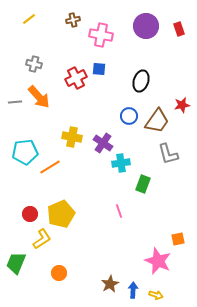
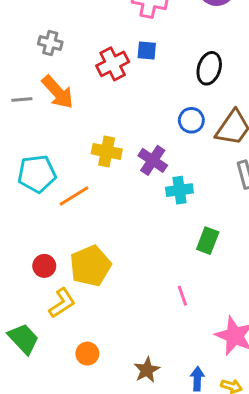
green rectangle: (143, 184) -> (208, 241), moved
pink line: (119, 211) -> (182, 296), moved
green trapezoid: (16, 263) -> (23, 339), turned 115
brown star: (110, 284) -> (147, 370), moved

